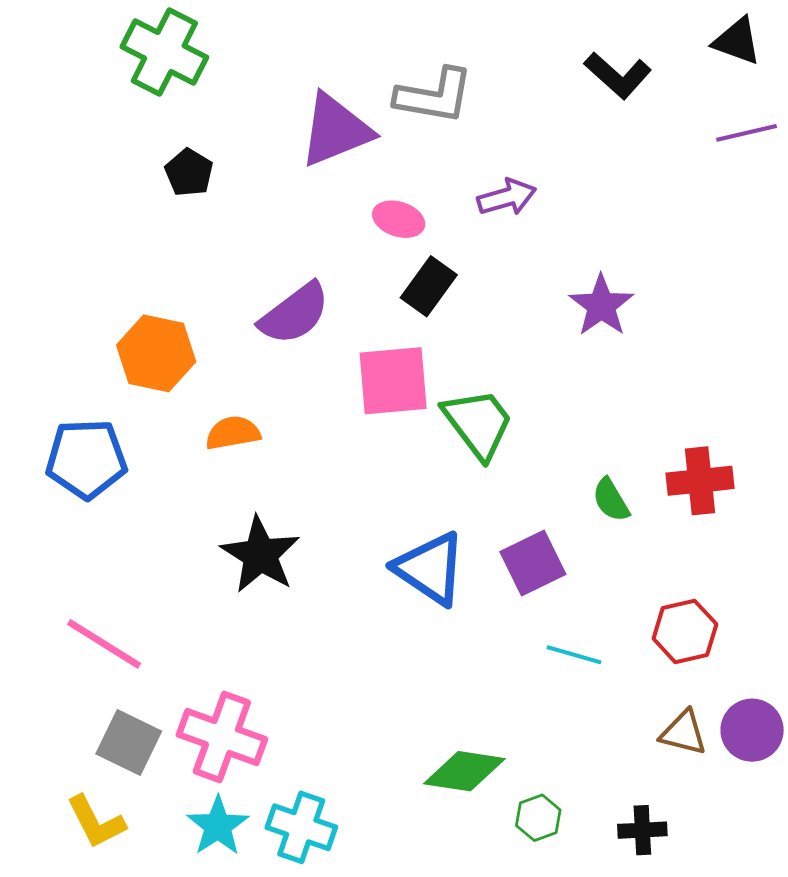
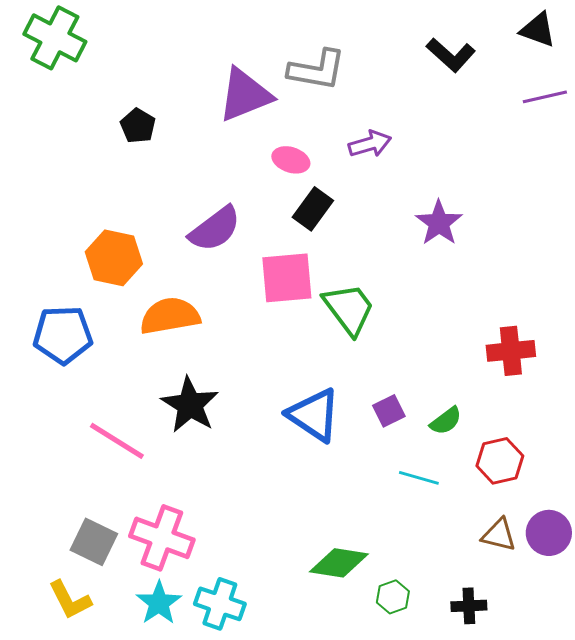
green cross: (164, 52) -> (55, 38), moved
orange semicircle: (233, 433) -> (170, 316), size x1.5
green semicircle: (611, 500) -> (446, 421), moved, turned -96
purple square: (533, 563) -> (389, 411), size x0.7
pink line: (104, 644) -> (117, 441), moved

